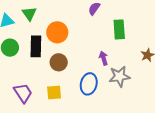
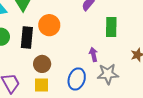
brown circle: (59, 62) -> (42, 64), moved

